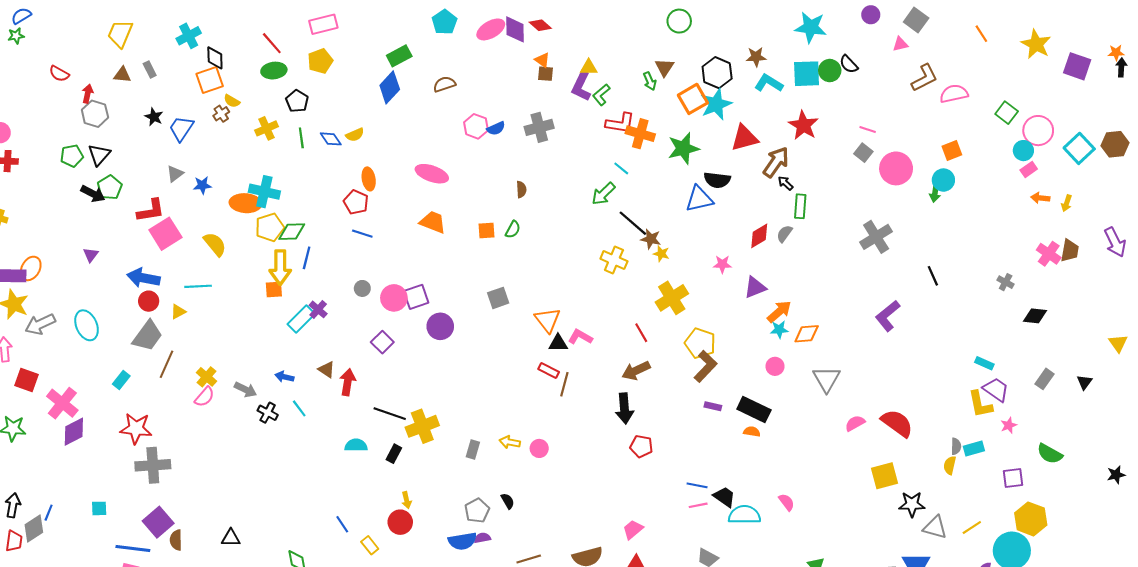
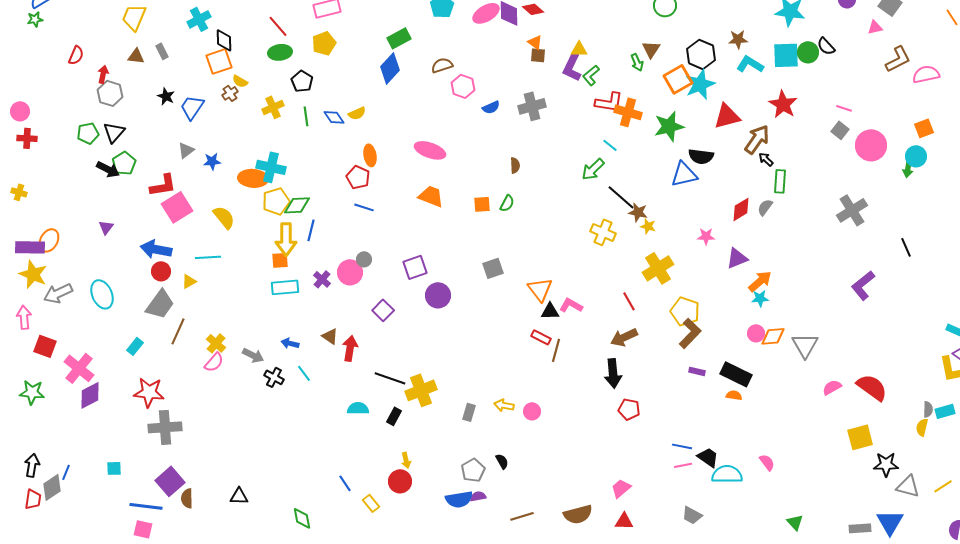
red semicircle: (59, 74) -> (76, 55), turned -96
pink hexagon: (476, 126) -> (463, 86), moved
pink circle: (394, 298) -> (350, 272), moved
cyan rectangle: (301, 319) -> (285, 287), moved, turned 40
orange diamond: (807, 334) -> (773, 336), moved

